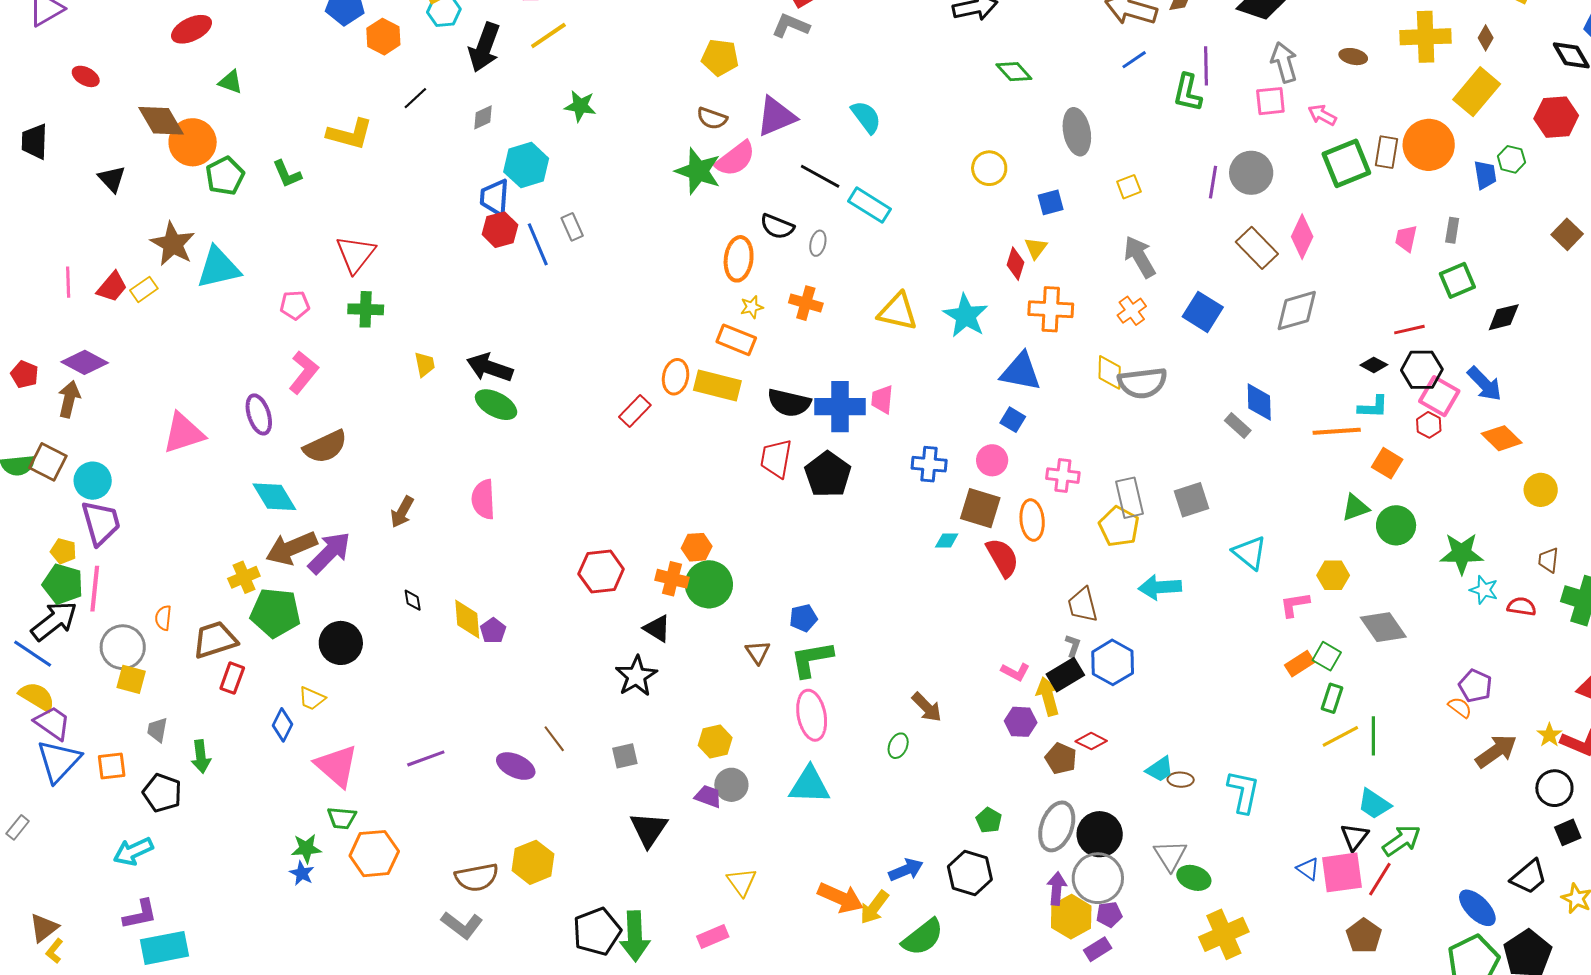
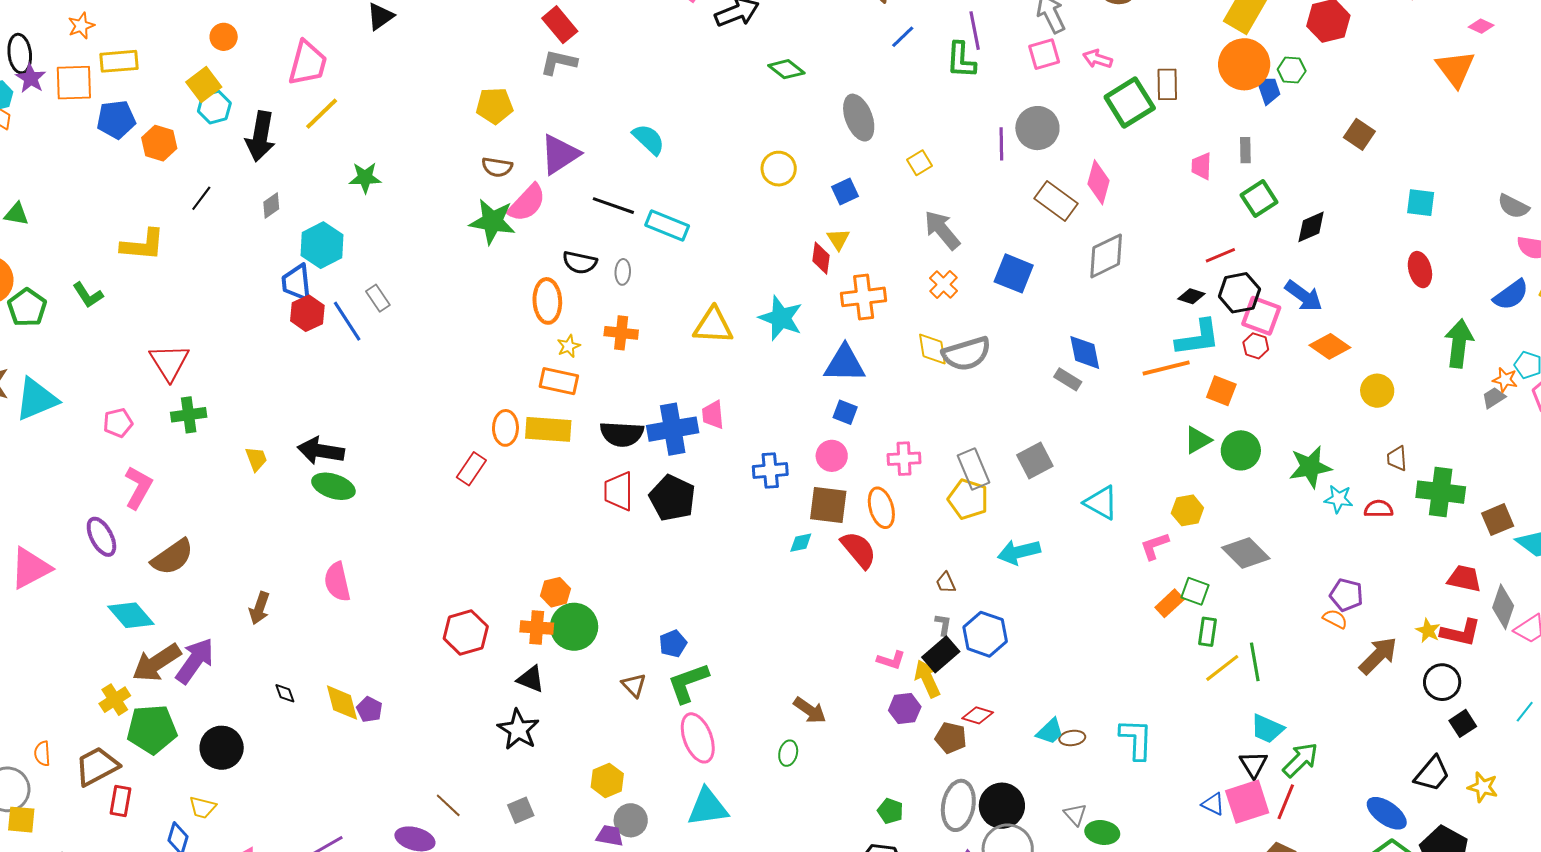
orange circle: (1429, 145) -> (1244, 64), moved
cyan L-shape: (1373, 407) -> (1198, 338), size x1.5
brown trapezoid: (1083, 605) -> (946, 583), size x0.6
gray triangle: (1170, 855) -> (1075, 814), size x0.7

